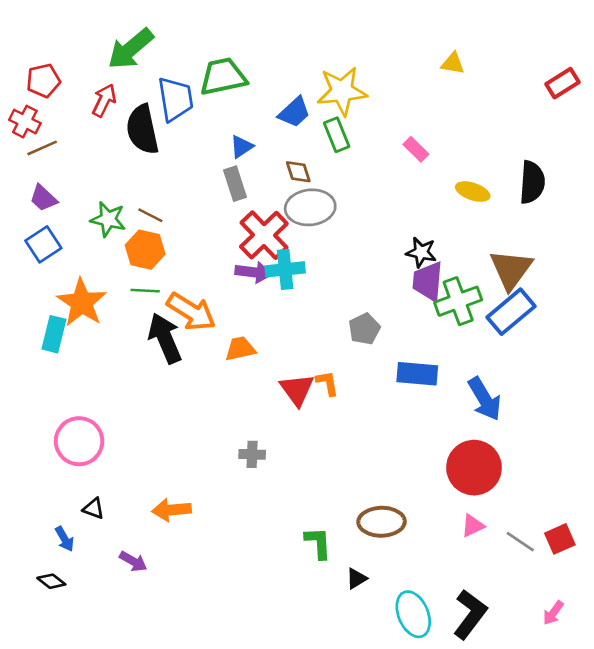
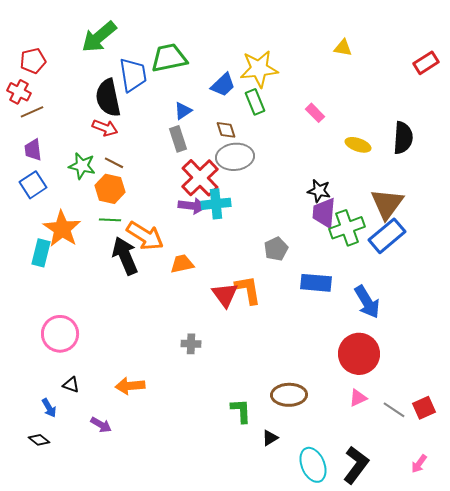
red arrow: (104, 100) -> (105, 128), moved, turned 85
purple trapezoid: (43, 198) -> (33, 150), turned 40
orange L-shape: (327, 383) -> (248, 290), size x1.5

